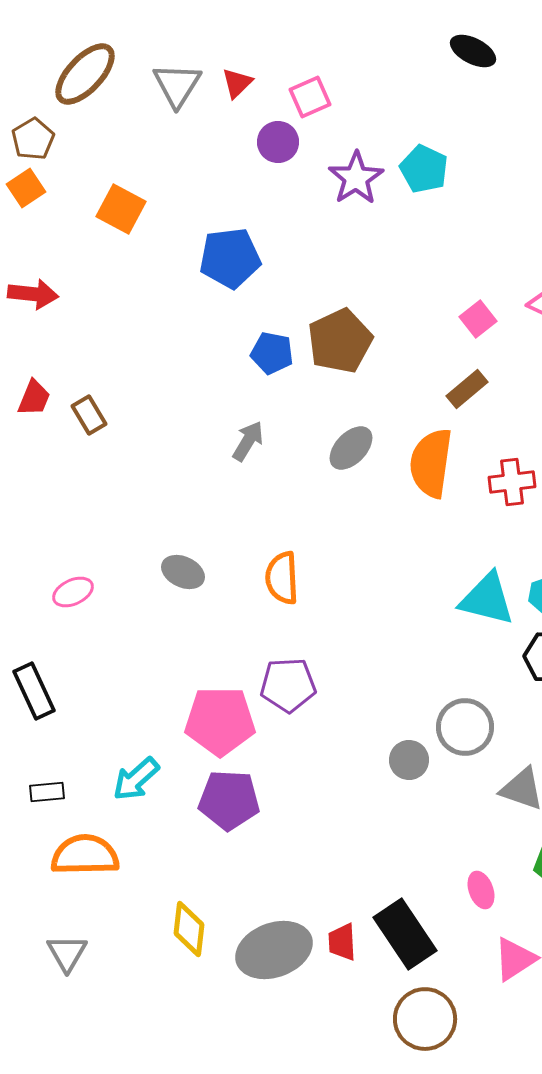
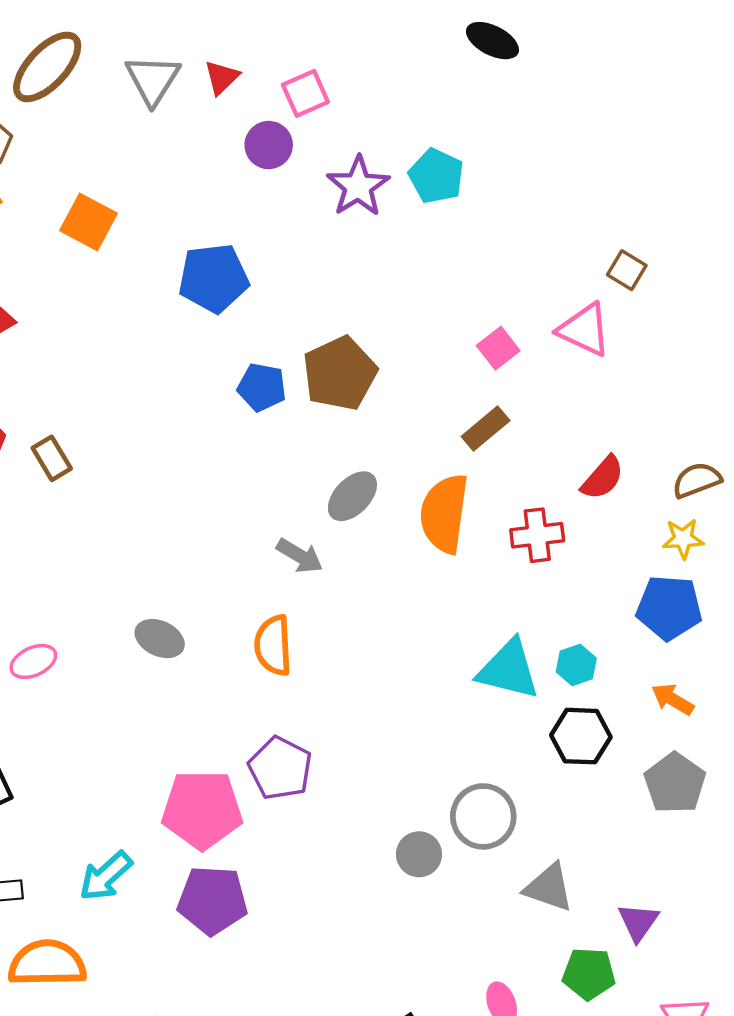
gray arrow: (248, 441) -> (300, 556), moved, turned 90
purple pentagon: (288, 685) -> (280, 768), turned 30

